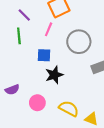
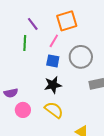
blue square: (44, 55) -> (53, 61), moved
pink circle: (37, 103) -> (23, 110), moved
yellow semicircle: (69, 109) -> (54, 110), moved

